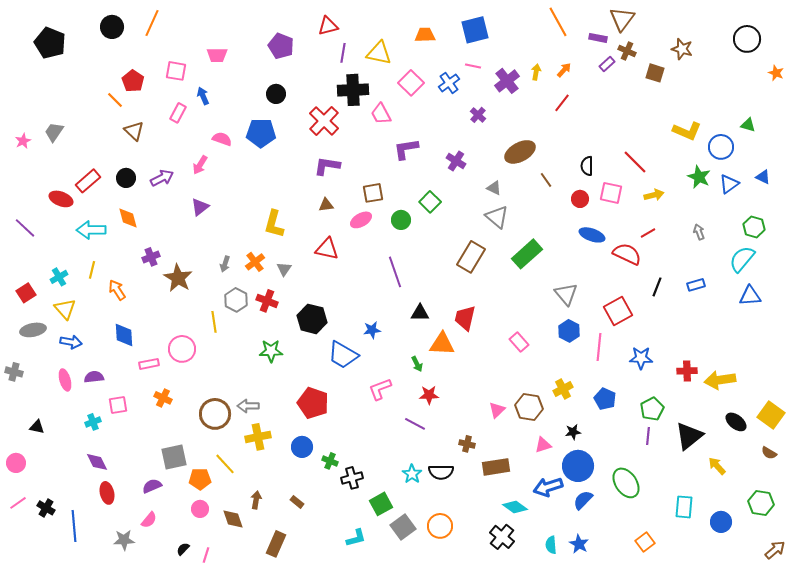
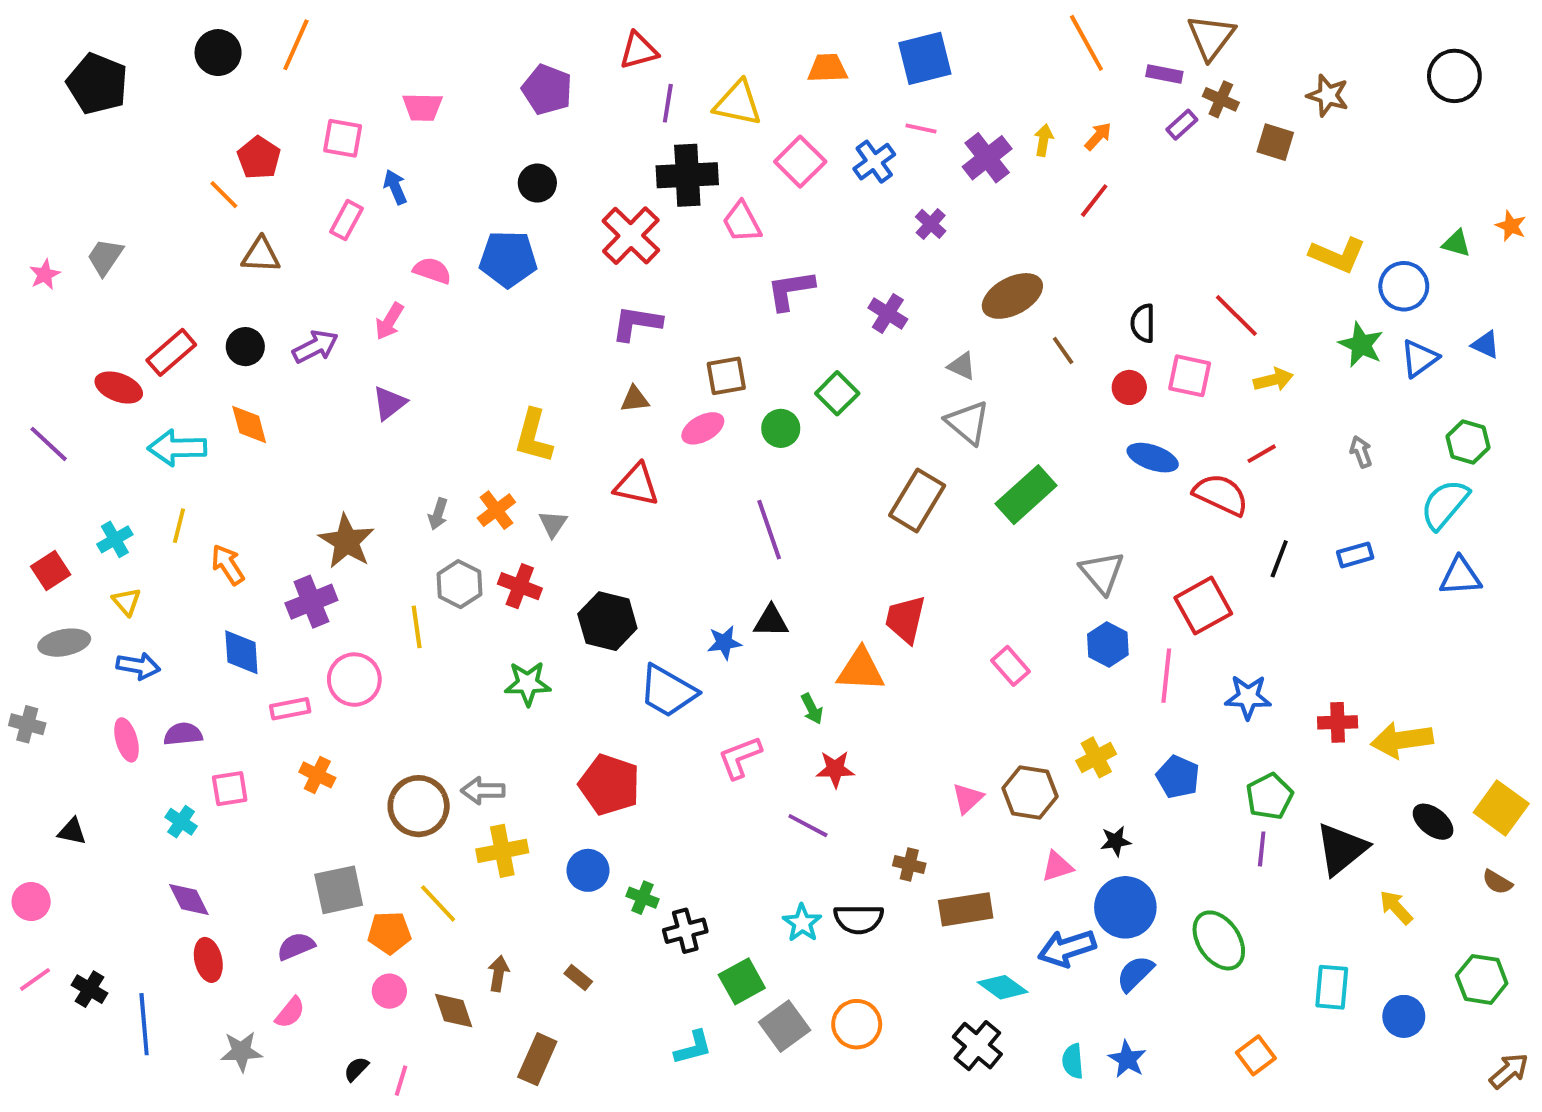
orange star: (776, 73) -> (1511, 226), moved
brown triangle: (134, 131) -> (261, 255), turned -40
purple cross: (151, 257) -> (311, 602), moved, size x1.4
yellow triangle: (65, 309) -> (127, 602), size x0.7
black triangle: (420, 313) -> (771, 621), moved
cyan cross: (93, 422) -> (181, 822), turned -35

